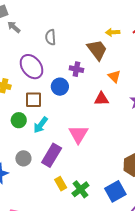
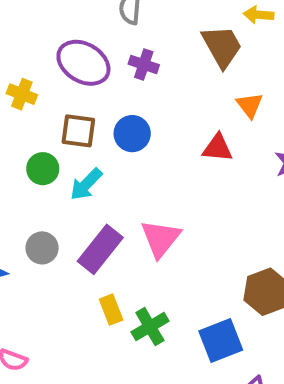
purple ellipse: (32, 67) -> (83, 63), turned -30
purple cross: (76, 69) -> (144, 64), moved
blue circle: (60, 87) -> (132, 134), moved
pink triangle: (78, 134) -> (161, 239), moved

